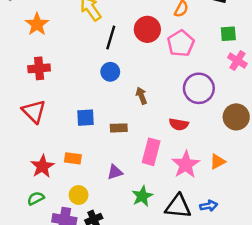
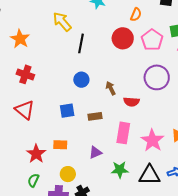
red circle: (147, 29) -> (123, 38), moved
pink pentagon: (181, 43) -> (152, 40), moved
red cross: (39, 68) -> (25, 74), turned 30
blue circle: (110, 72) -> (81, 80), moved
red semicircle: (179, 124) -> (131, 102), moved
green star: (142, 196) -> (120, 170), turned 30
green semicircle: (36, 198) -> (33, 180), turned -32

